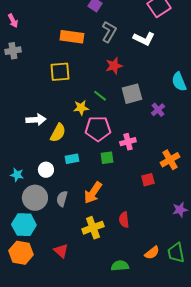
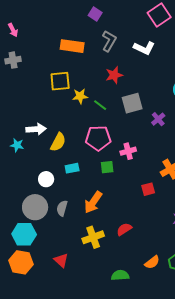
yellow star: (81, 108) -> (80, 96), moved
cyan star: (17, 175) -> (17, 145), moved
red semicircle: (124, 220) -> (124, 229), turned 63

